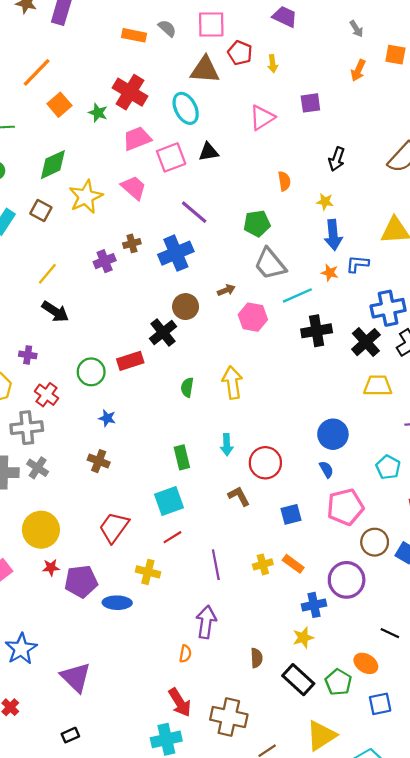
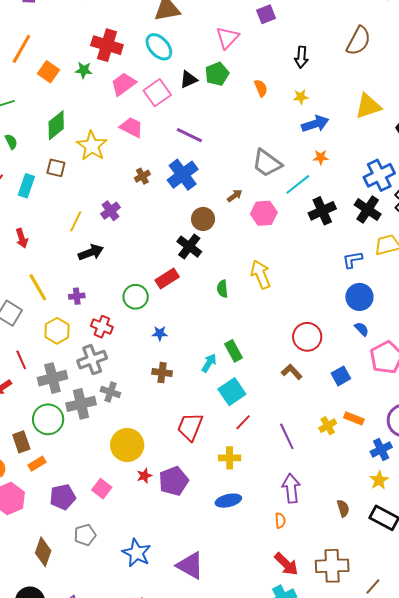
green pentagon: (257, 223) -> (217, 74), moved
blue arrow: (333, 235) -> (315, 124), turned -88
purple cross: (105, 261) -> (110, 211), moved
blue L-shape: (357, 264) -> (352, 260), moved
black arrow: (55, 311) -> (91, 252), turned -40
cyan arrow: (227, 445) -> (209, 363), moved, turned -132
blue ellipse: (117, 603) -> (228, 501), moved

